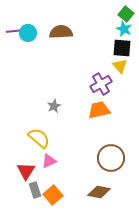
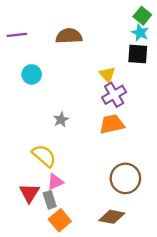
cyan circle: (28, 33) -> (32, 74), moved
yellow triangle: (120, 66) -> (107, 74), moved
gray rectangle: (35, 190) -> (50, 200), moved

